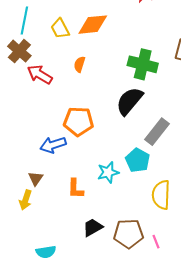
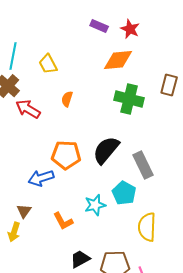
orange diamond: (93, 25) -> (118, 60), moved
black semicircle: (129, 101) -> (106, 150), moved
gray rectangle: (157, 132) -> (143, 165), turned -64
orange L-shape: (75, 189) -> (63, 221), turned -30

